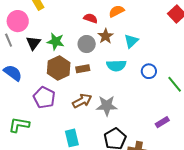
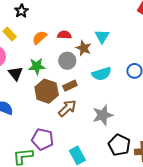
orange semicircle: (116, 11) -> (40, 38), moved
cyan triangle: (131, 41) -> (102, 36), moved
purple pentagon: (44, 98) -> (43, 139), moved
brown arrow: (82, 101) -> (67, 108), moved

